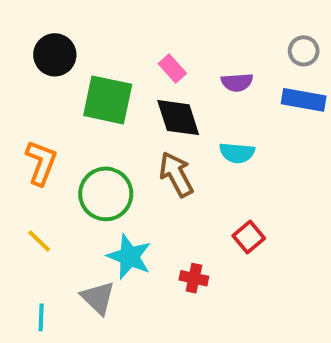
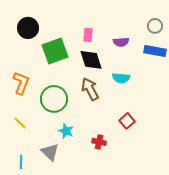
pink rectangle: (172, 69) -> (88, 35), turned 48
green square: (108, 100) -> (55, 51), turned -32
cyan star: (129, 257) -> (66, 131), size x0.7

